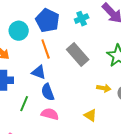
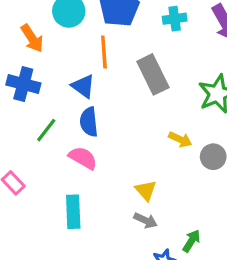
yellow triangle: (90, 115) -> (146, 190), moved

